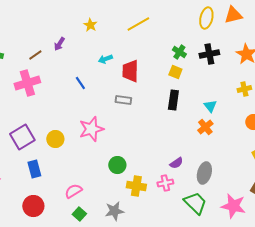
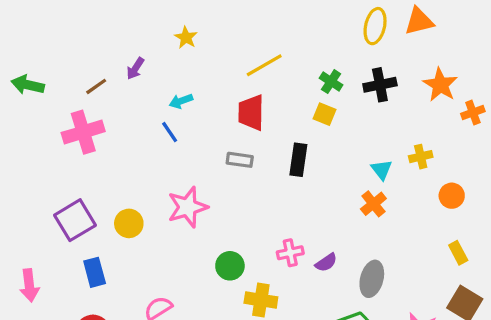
yellow line: (138, 24) -> (264, 65), moved
cyan arrow: (105, 59) -> (181, 101), moved
yellow cross: (244, 89) -> (421, 157), moved
black rectangle: (173, 100) -> (298, 160), moved
pink cross: (165, 183) -> (290, 253), moved

